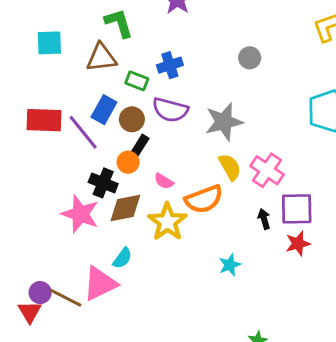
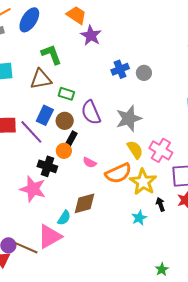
blue cross: (170, 65) -> (120, 69), moved
purple semicircle: (170, 110) -> (91, 112), turned 55
brown diamond: (125, 208) -> (85, 203), moved
black arrow: (264, 219) -> (161, 204), moved
yellow star: (167, 222) -> (143, 182), moved

